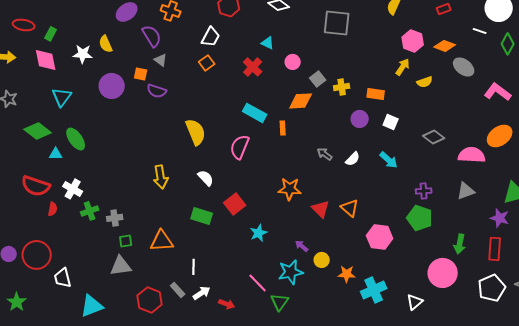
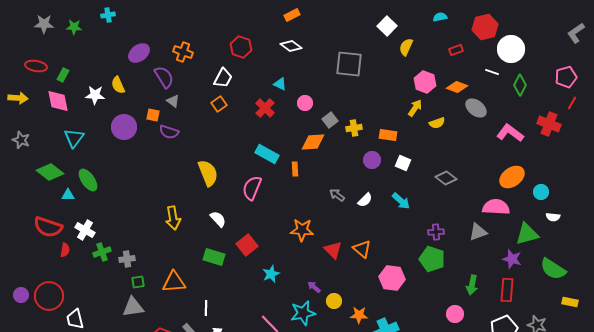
pink semicircle: (472, 155) -> (496, 207), moved
pink circle: (443, 273) -> (455, 314), size x0.6

